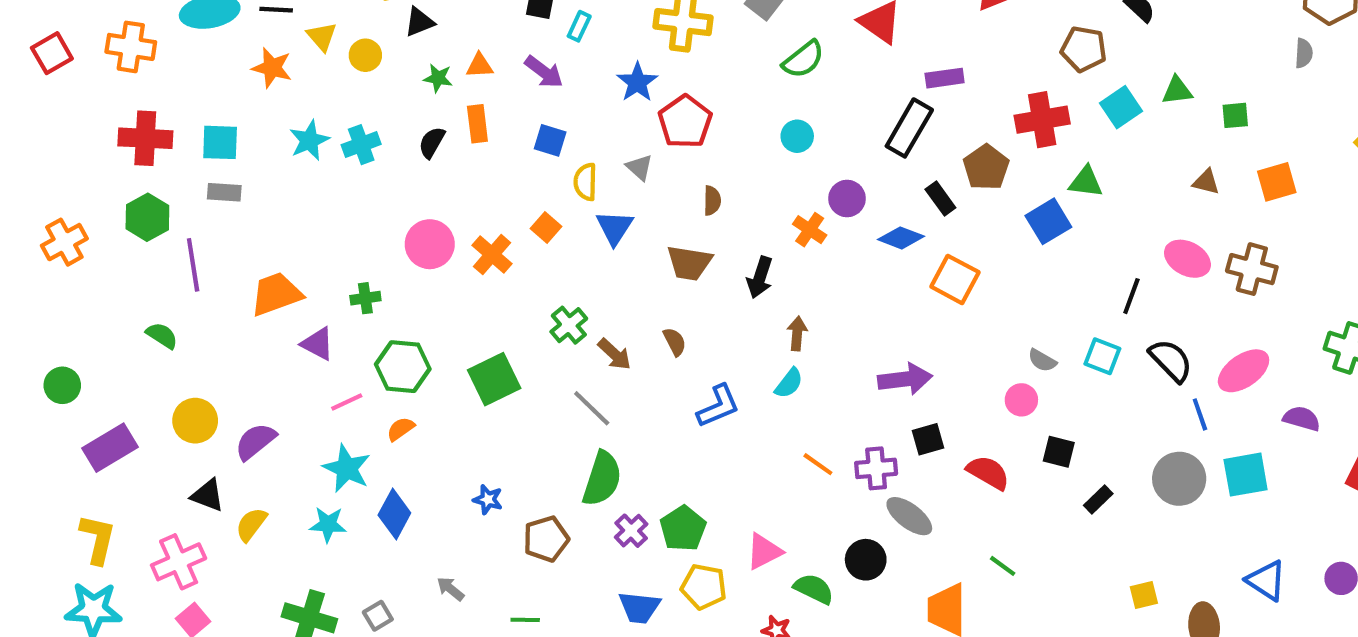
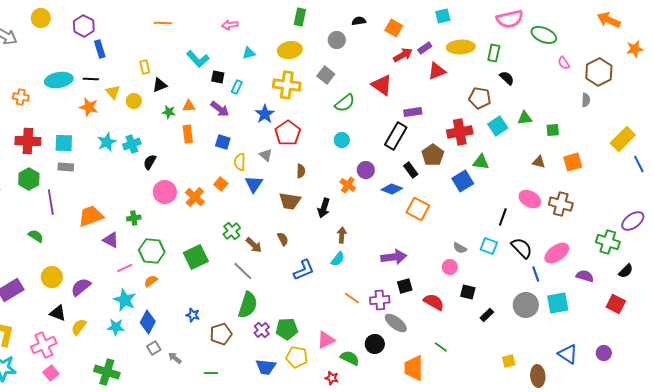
orange cross: (131, 47) -> (21, 97), size x0.7
black semicircle: (432, 142) -> (150, 162), moved
green pentagon: (683, 529) -> (287, 329), turned 30
gray square: (378, 616) -> (154, 348), moved

